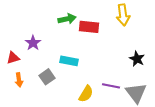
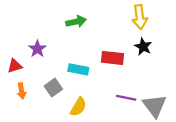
red rectangle: (89, 27) -> (112, 58), moved
black star: (137, 59) -> (143, 47), moved
yellow semicircle: (86, 94) -> (78, 107), moved

